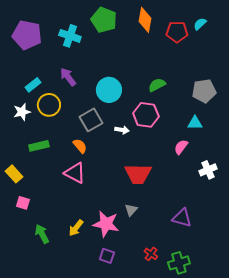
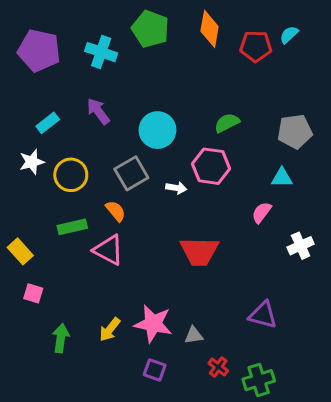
yellow circle: (49, 105) -> (71, 175), moved
green rectangle: (39, 146) -> (72, 227), moved
gray triangle: (131, 210) -> (194, 335), moved, turned 40
green arrow: (42, 234) -> (61, 338), turned 36

